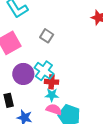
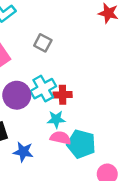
cyan cross: (44, 71) -> (43, 89), turned 30
red cross: (52, 82) -> (63, 95), moved

